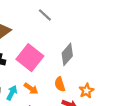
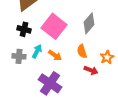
cyan arrow: (12, 93) -> (37, 51), moved

